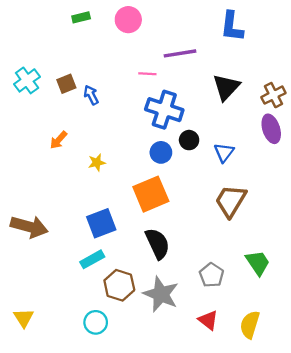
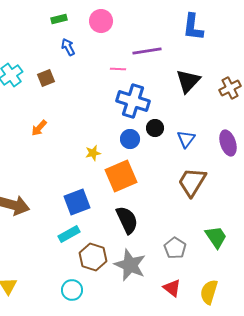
blue arrow: (91, 95) -> (68, 47), moved
purple ellipse: (271, 129) -> (228, 143), moved
yellow star: (97, 163) -> (93, 153), moved

